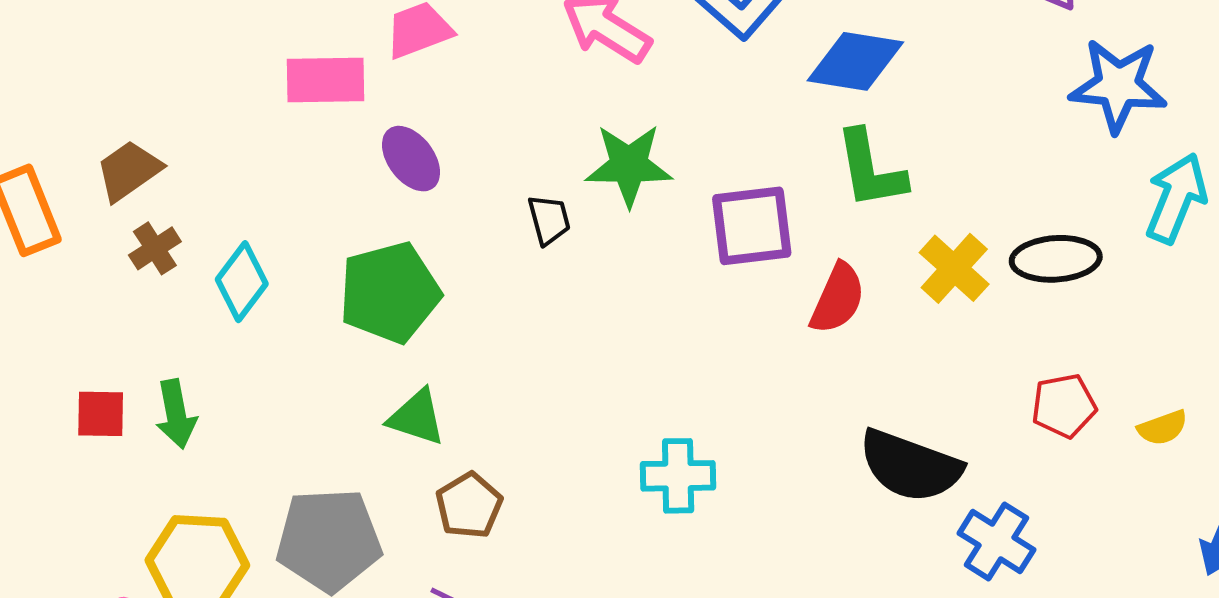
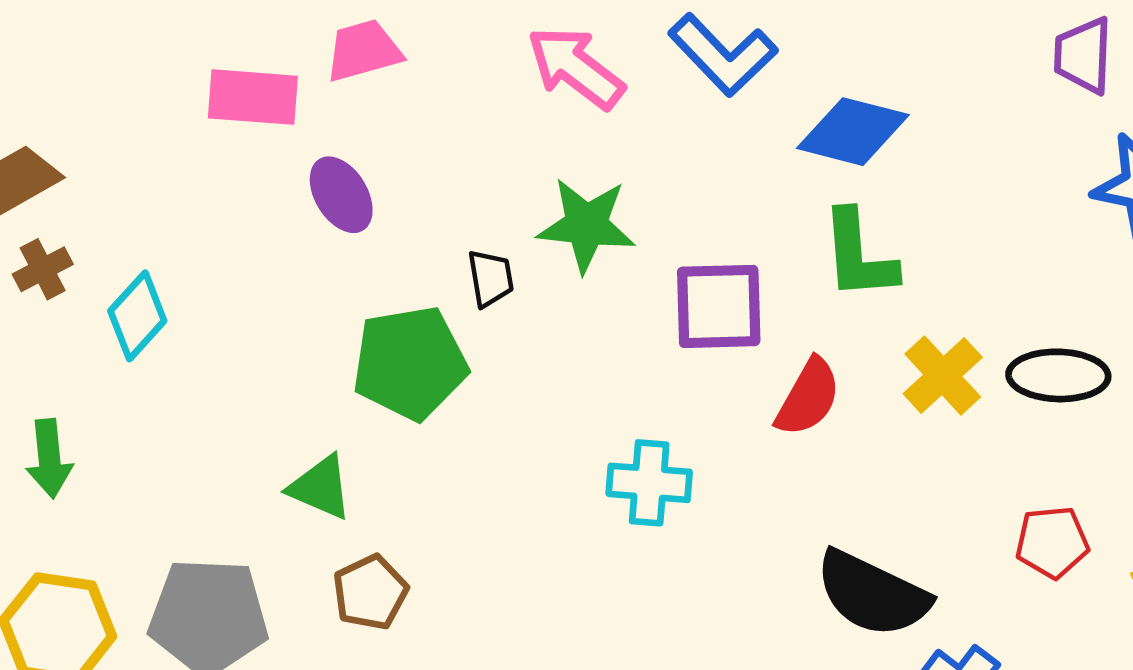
green pentagon: (390, 292) -> (410, 363), moved
cyan cross: (678, 476) -> (649, 483), moved

